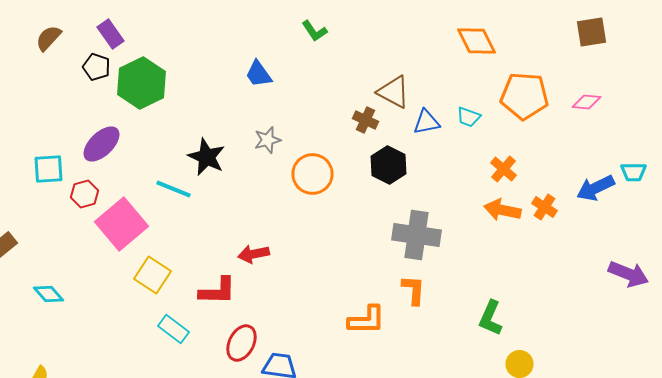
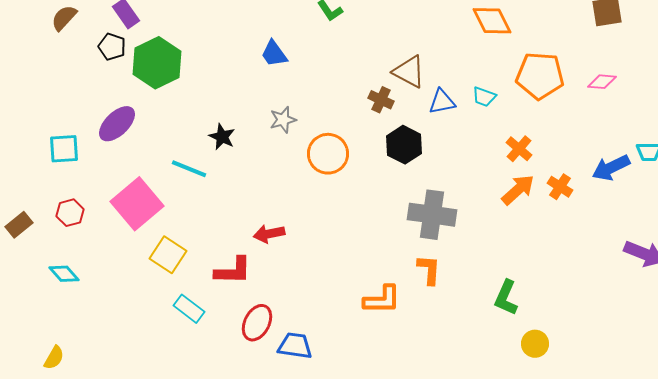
black star: (206, 157) -> (222, 137), size x0.7
red hexagon: (84, 194) -> (70, 213), moved
orange arrow: (502, 210) -> (518, 190), turned 126

